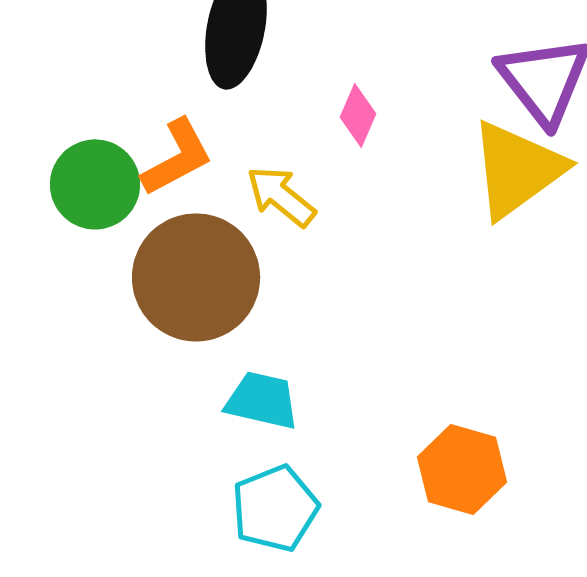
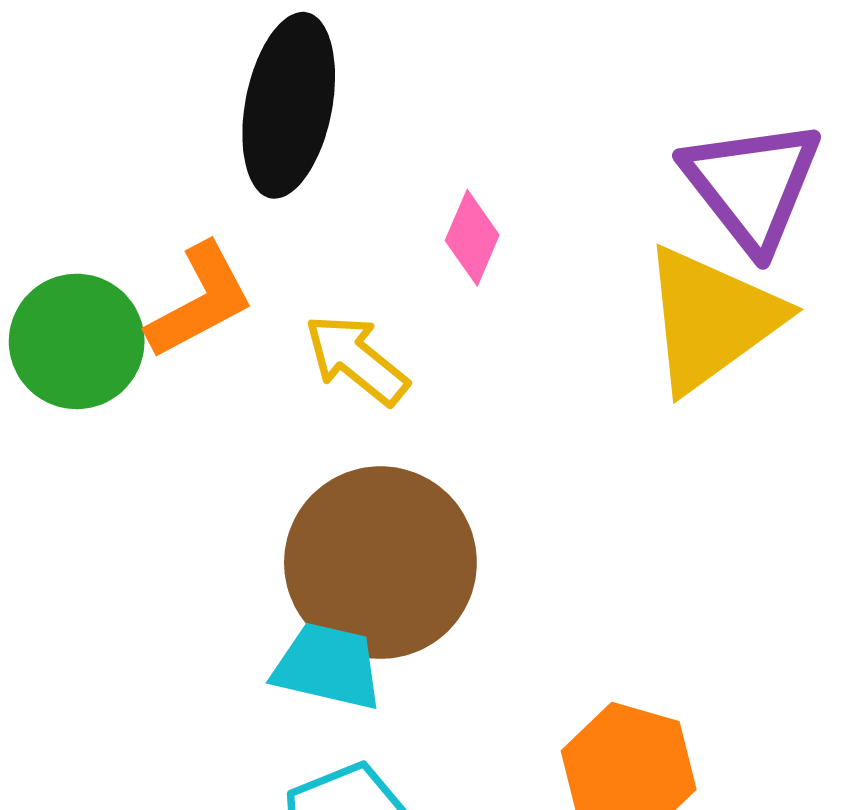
brown circle: (196, 277) -> (380, 563), moved

